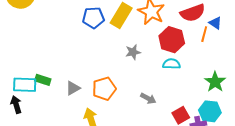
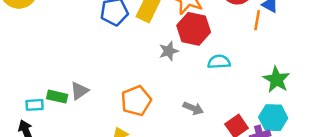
red hexagon: (172, 40) -> (194, 29), moved
cyan rectangle: (25, 85) -> (35, 105), size x0.6
gray triangle: (73, 88) -> (79, 91), moved

